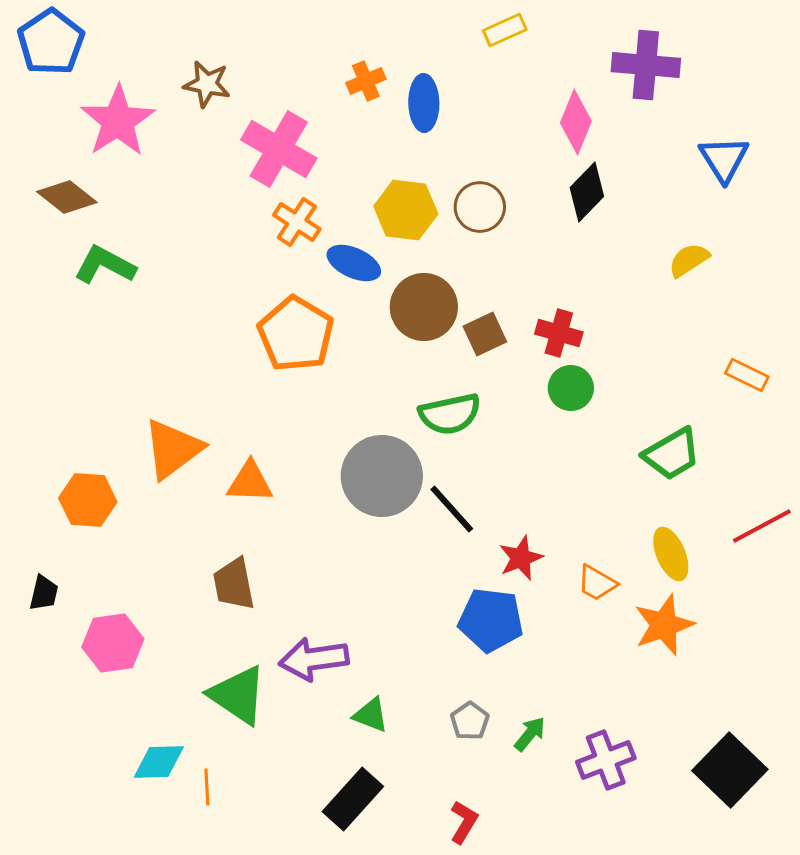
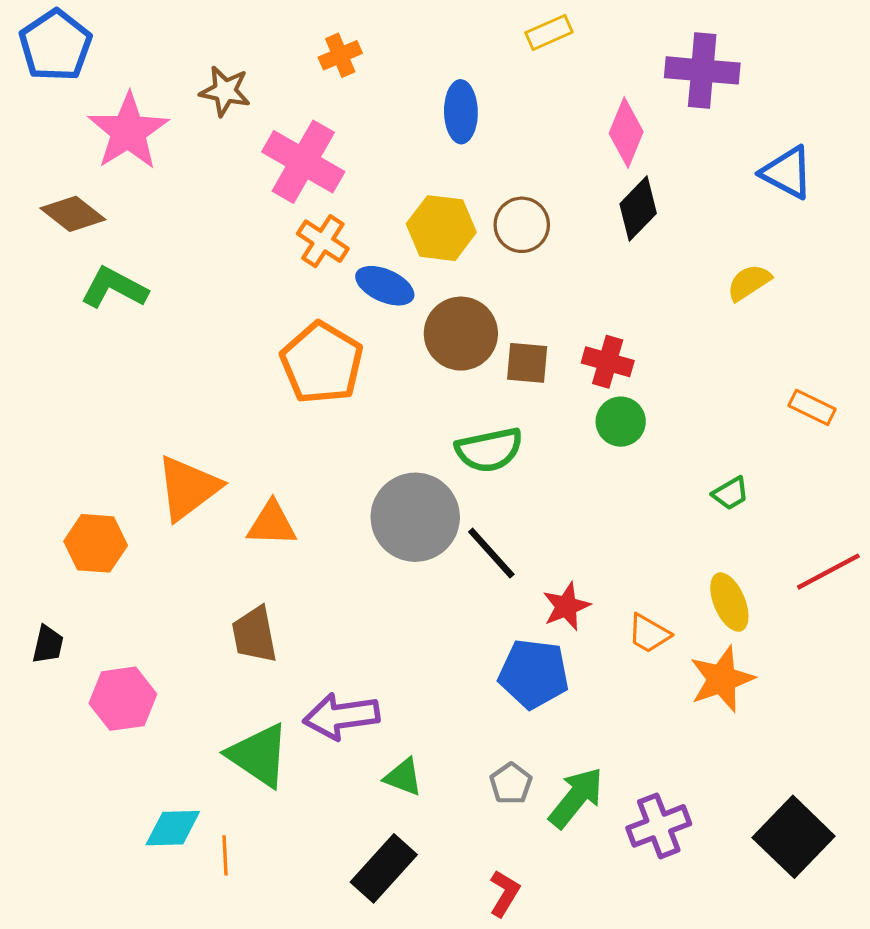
orange cross: (366, 81) -> (340, 55), moved
blue triangle: (724, 159) -> (787, 173), turned -30
brown square: (485, 334) -> (527, 363), turned 30
green trapezoid: (672, 454) -> (730, 493), size x0.6
green arrow: (530, 734) -> (576, 798), size x1.6

